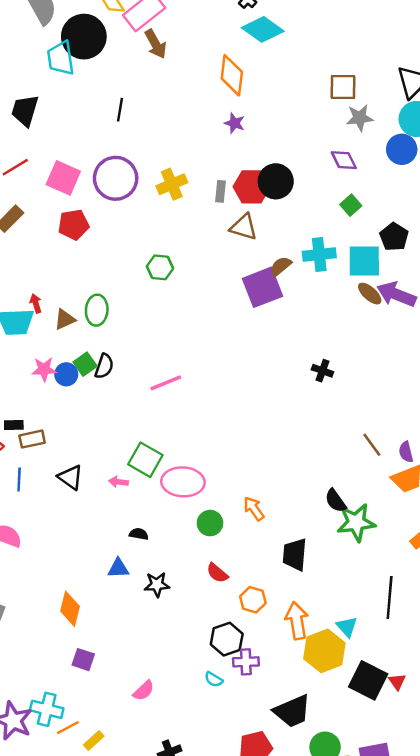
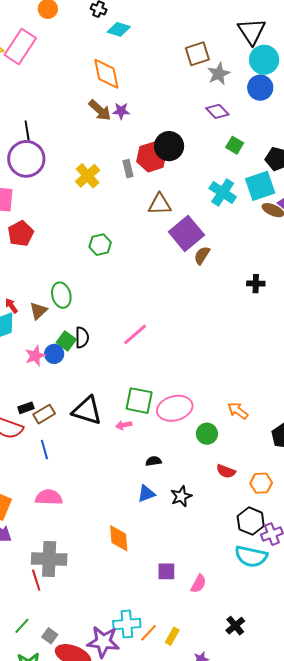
cyan diamond: (263, 29) -> (119, 29), size x0.7
brown arrow: (156, 44) -> (100, 110), moved
purple circle: (116, 178) -> (26, 159), moved
brown triangle: (244, 227) -> (160, 204), moved
cyan cross: (319, 254) -> (223, 193), turned -32
brown semicircle: (281, 266) -> (202, 255), moved
black triangle: (71, 477) -> (87, 411), moved, size x1.4
purple square: (83, 660) -> (166, 571), moved
cyan semicircle: (214, 679) -> (251, 556), size x2.0

